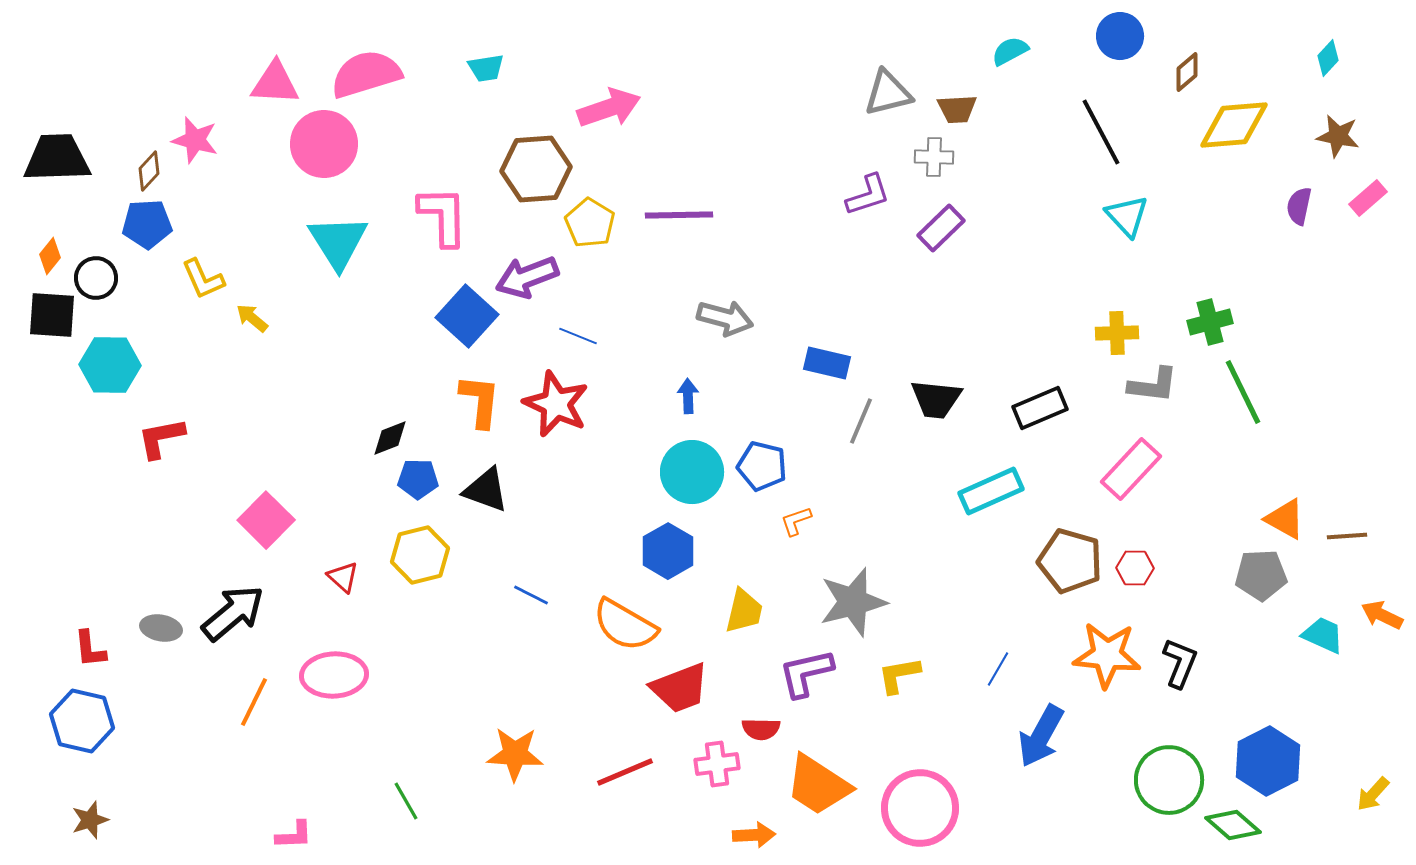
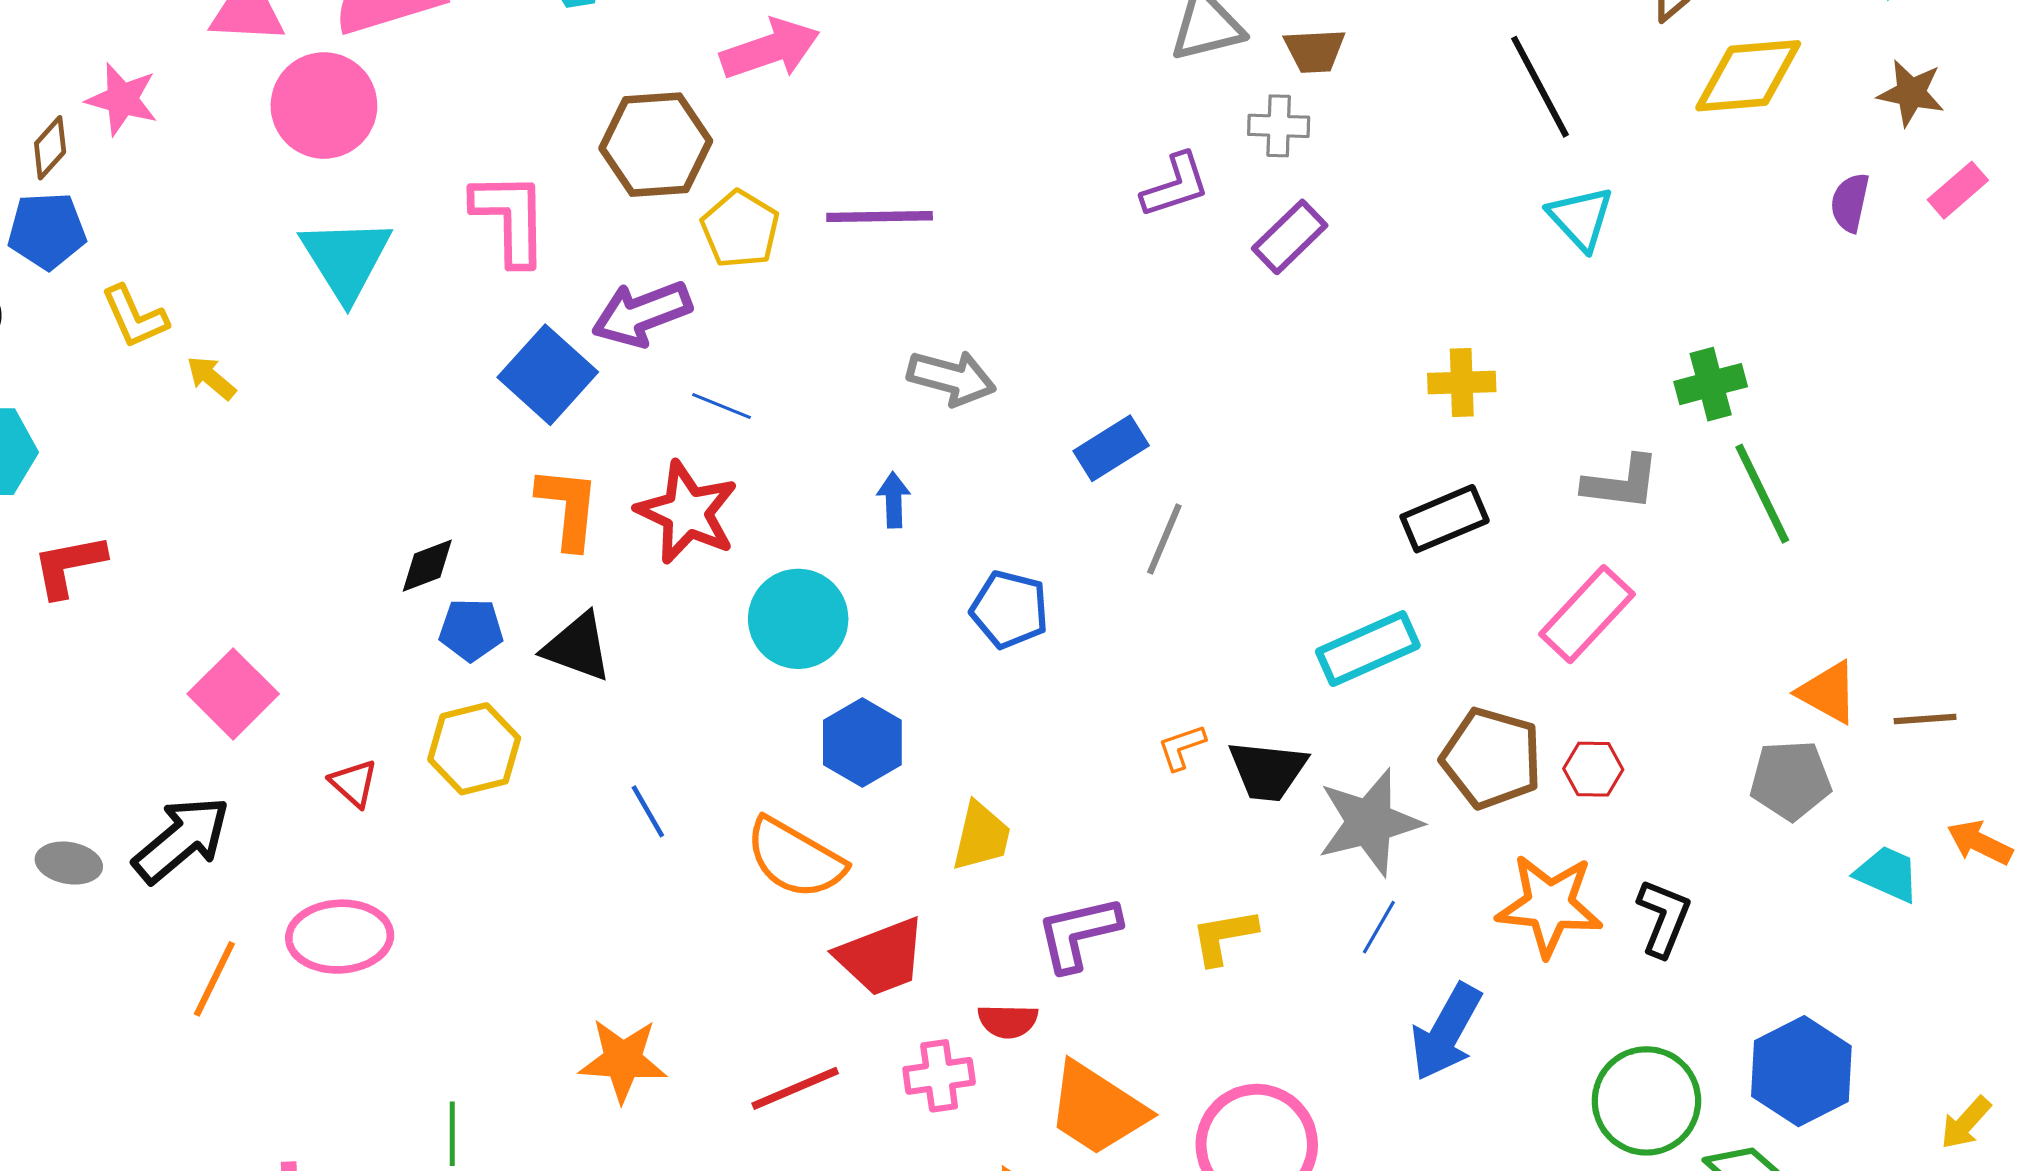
yellow cross: (1117, 333) -> (1462, 383), moved
blue rectangle: (827, 363) -> (1111, 448), turned -45
black trapezoid: (936, 399) -> (1268, 771), moved
cyan circle: (692, 472) -> (798, 619), moved
orange L-shape: (796, 521) -> (1182, 747), moved
blue line: (531, 595) -> (648, 811), turned 33
gray star: (853, 602) -> (1369, 822), moved
green line: (406, 801) -> (452, 1134), turned 30

